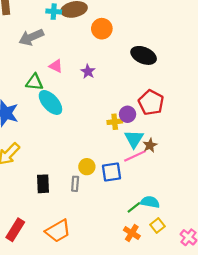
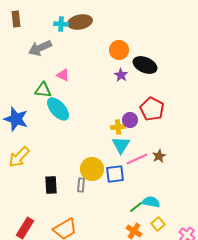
orange circle: (102, 29) -> (119, 50), moved
purple star: (88, 71) -> (121, 75), moved
cyan triangle: (134, 139) -> (121, 145), moved
brown star: (150, 145) -> (159, 156), moved
yellow circle: (87, 167) -> (92, 169), size x1.5

